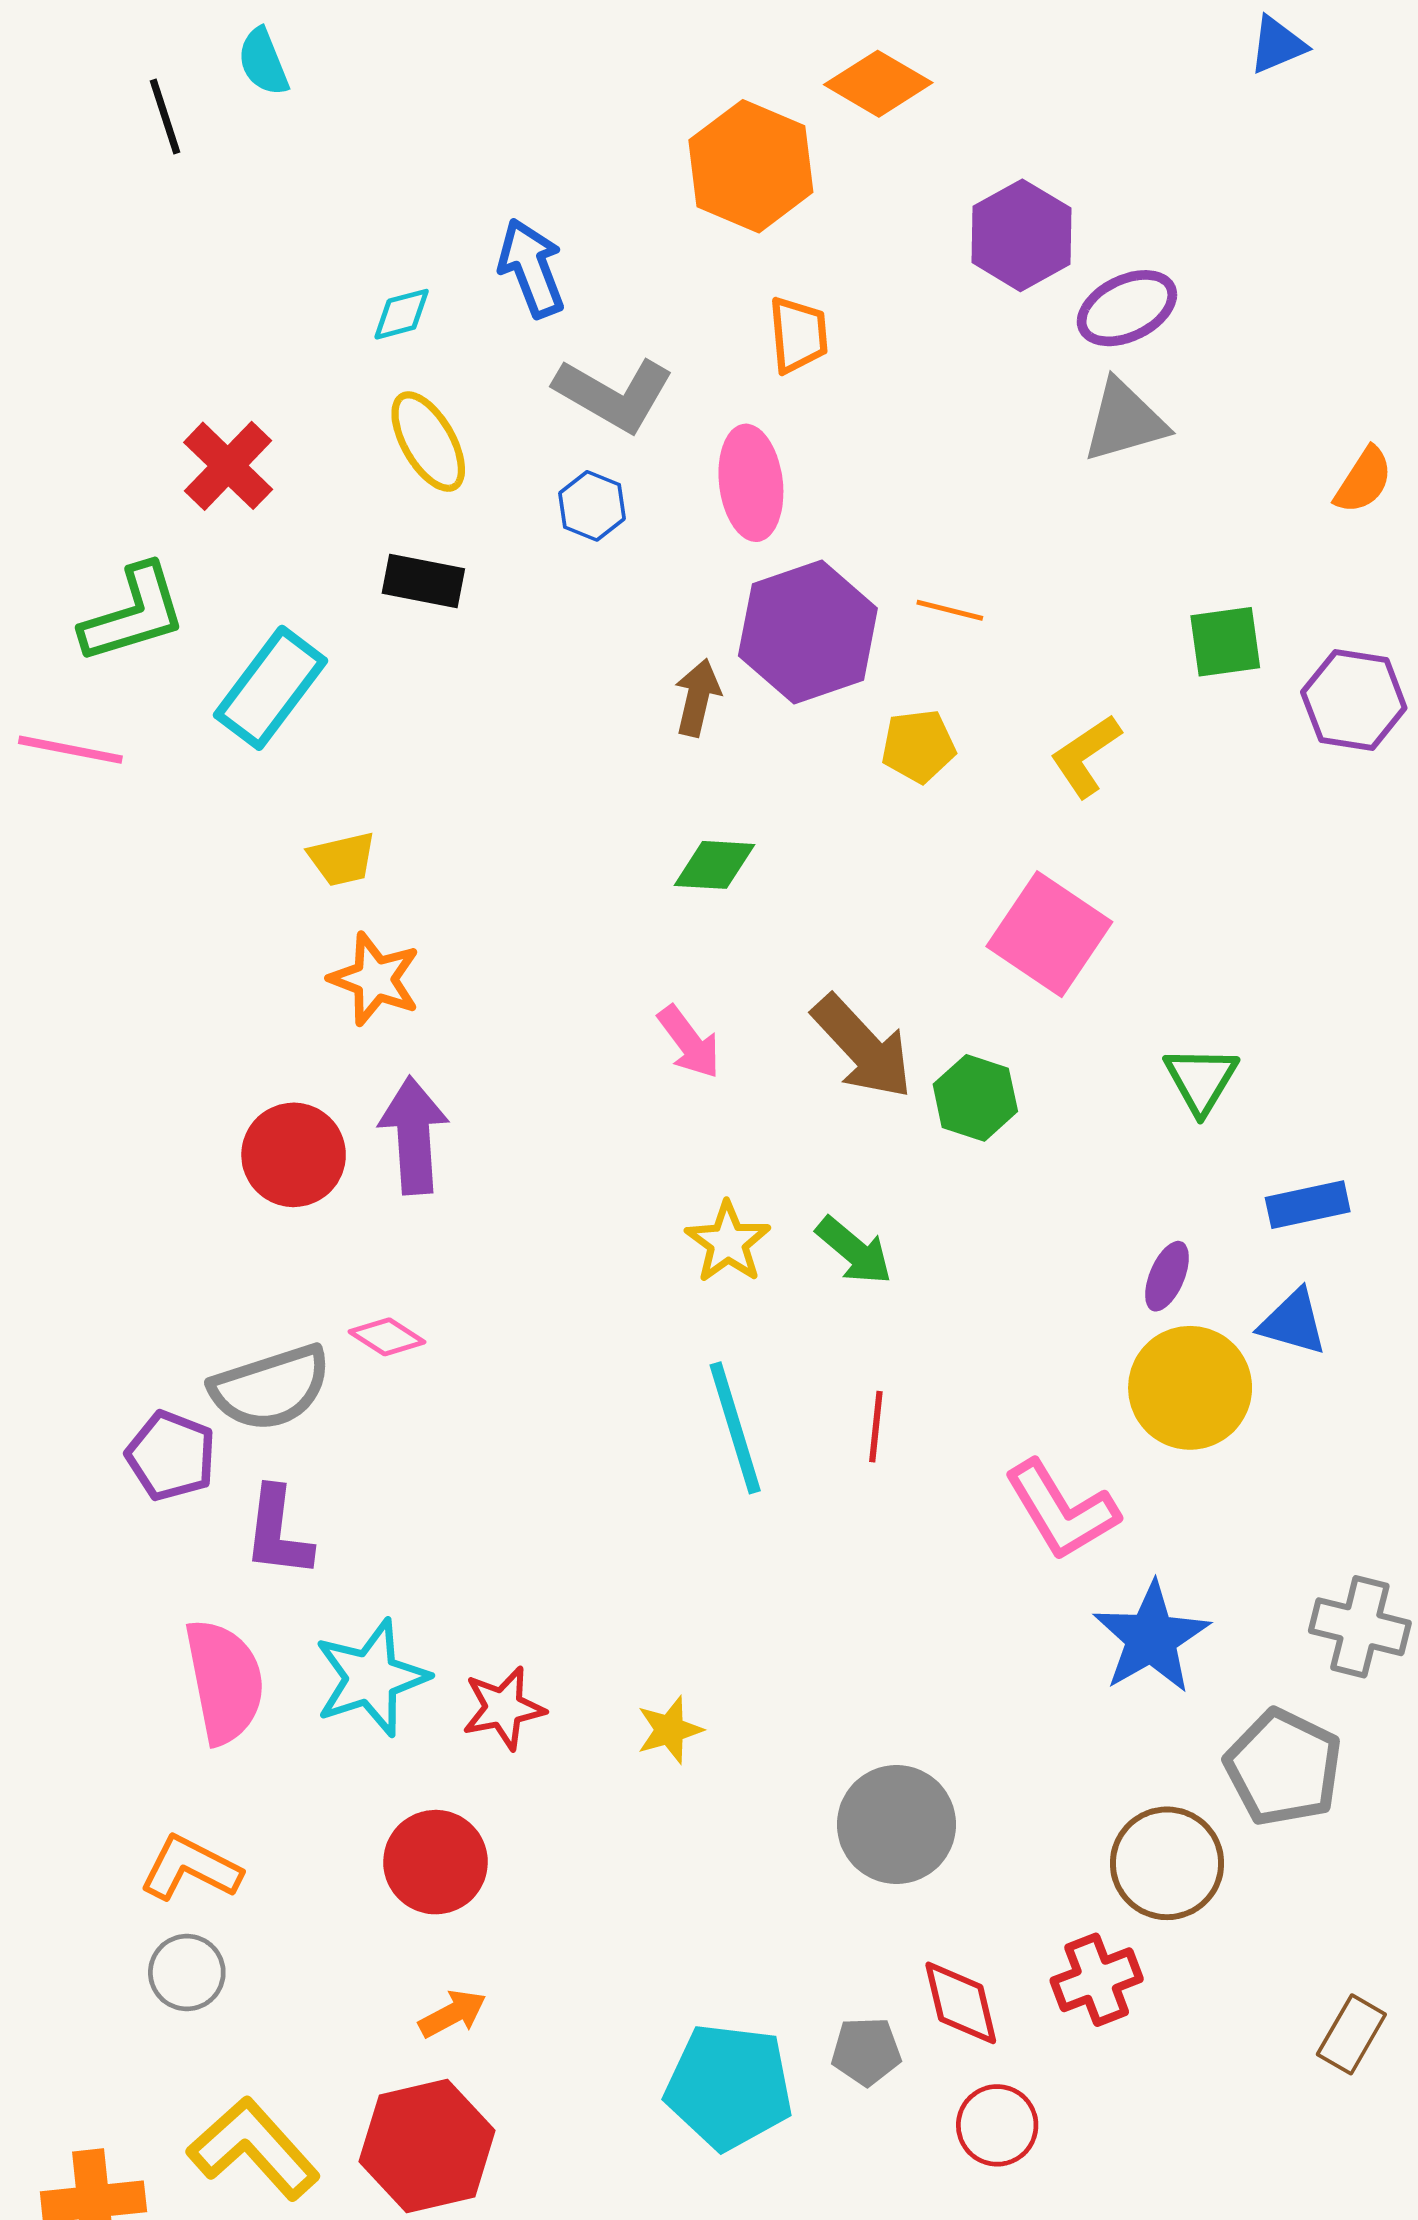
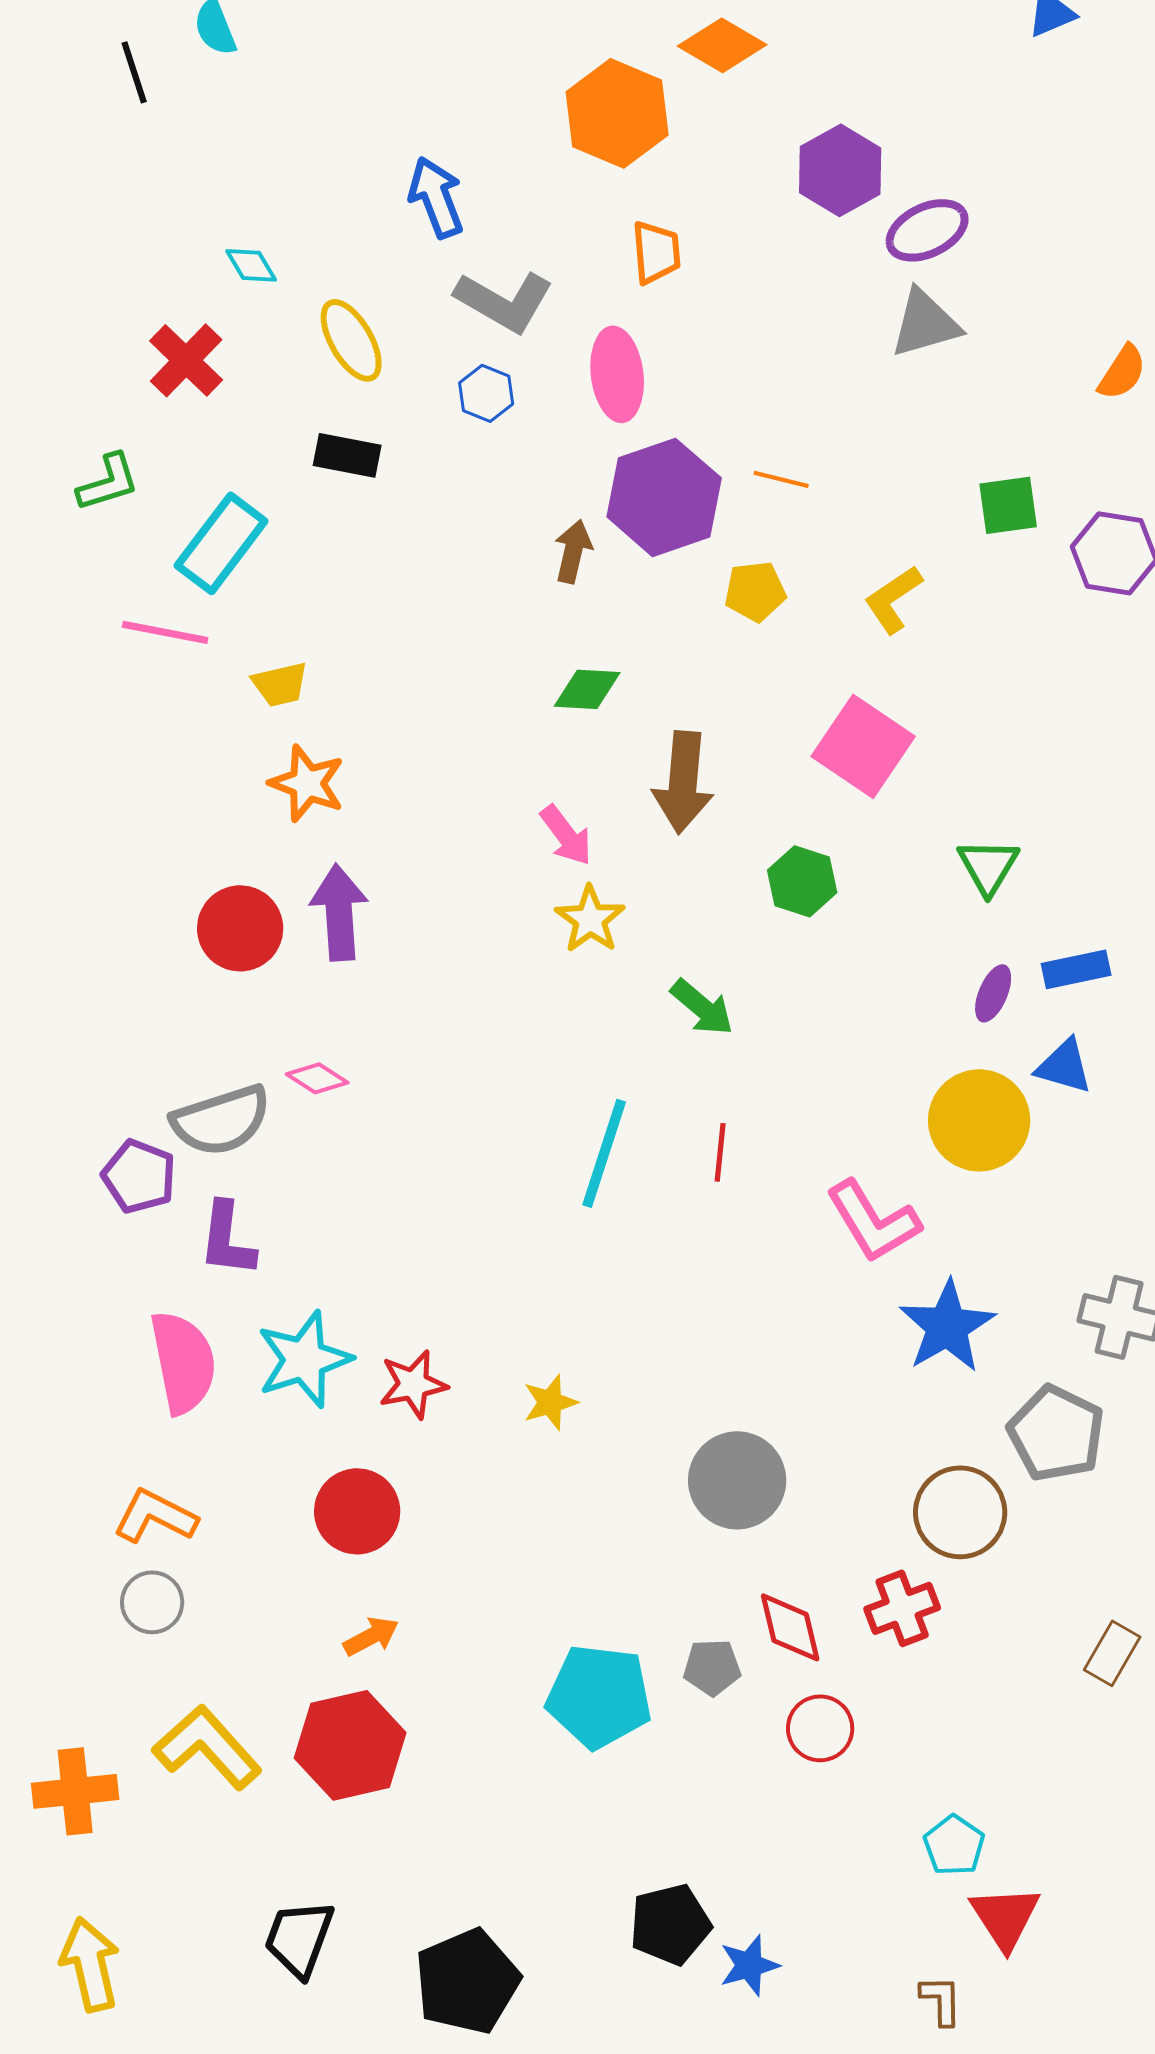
cyan diamond: (402, 314) -> (251, 265), moved, turned 74
green L-shape: (133, 614) -> (108, 482), size x0.7
pink line: (70, 750) -> (165, 632), moved
brown arrow: (863, 1047) -> (683, 782), moved, turned 48
yellow star: (728, 1242) -> (590, 919), moved
purple ellipse: (1167, 1276) -> (993, 993), moved
cyan line: (735, 1428) -> (604, 1153), turned 35

